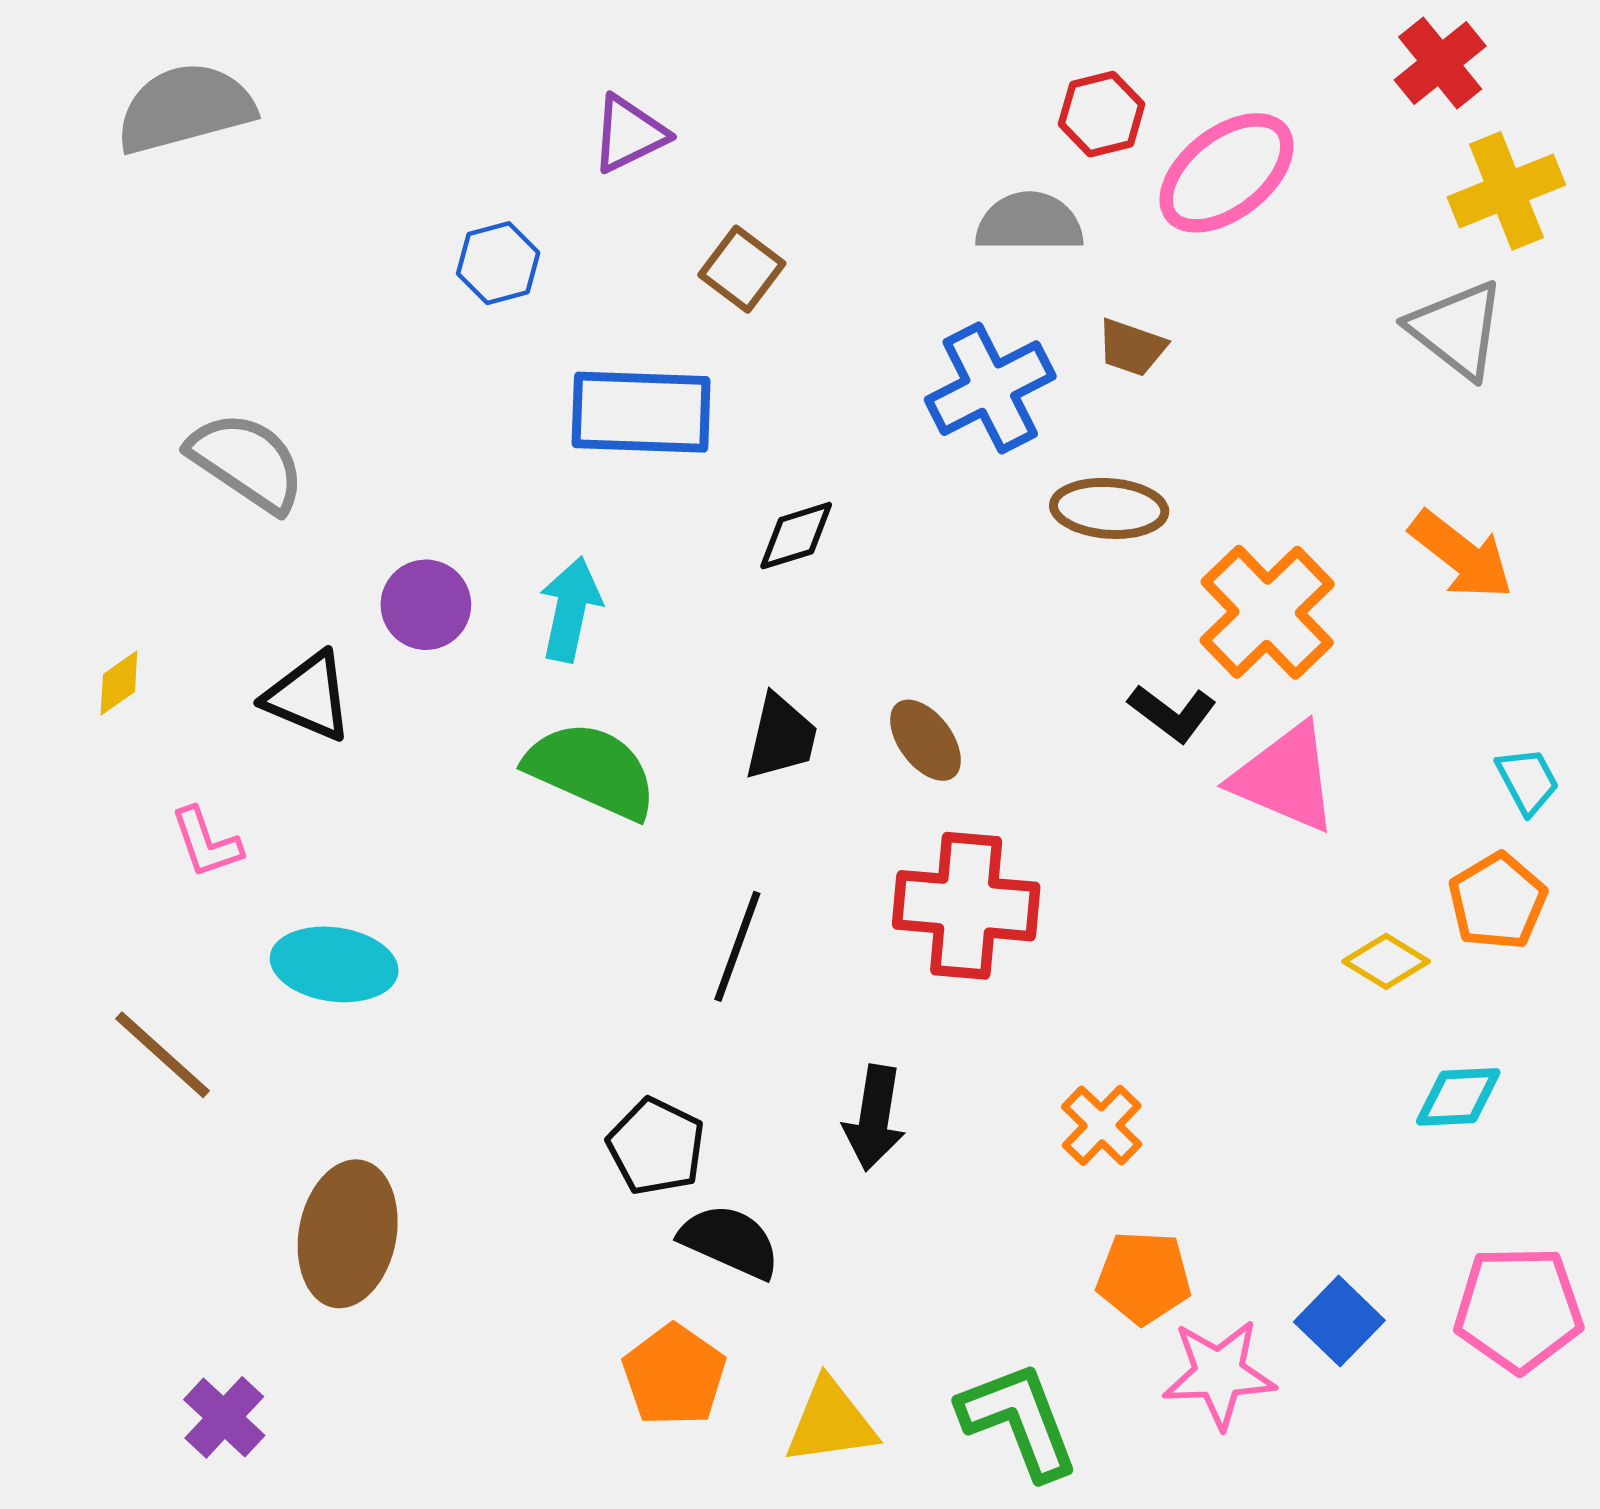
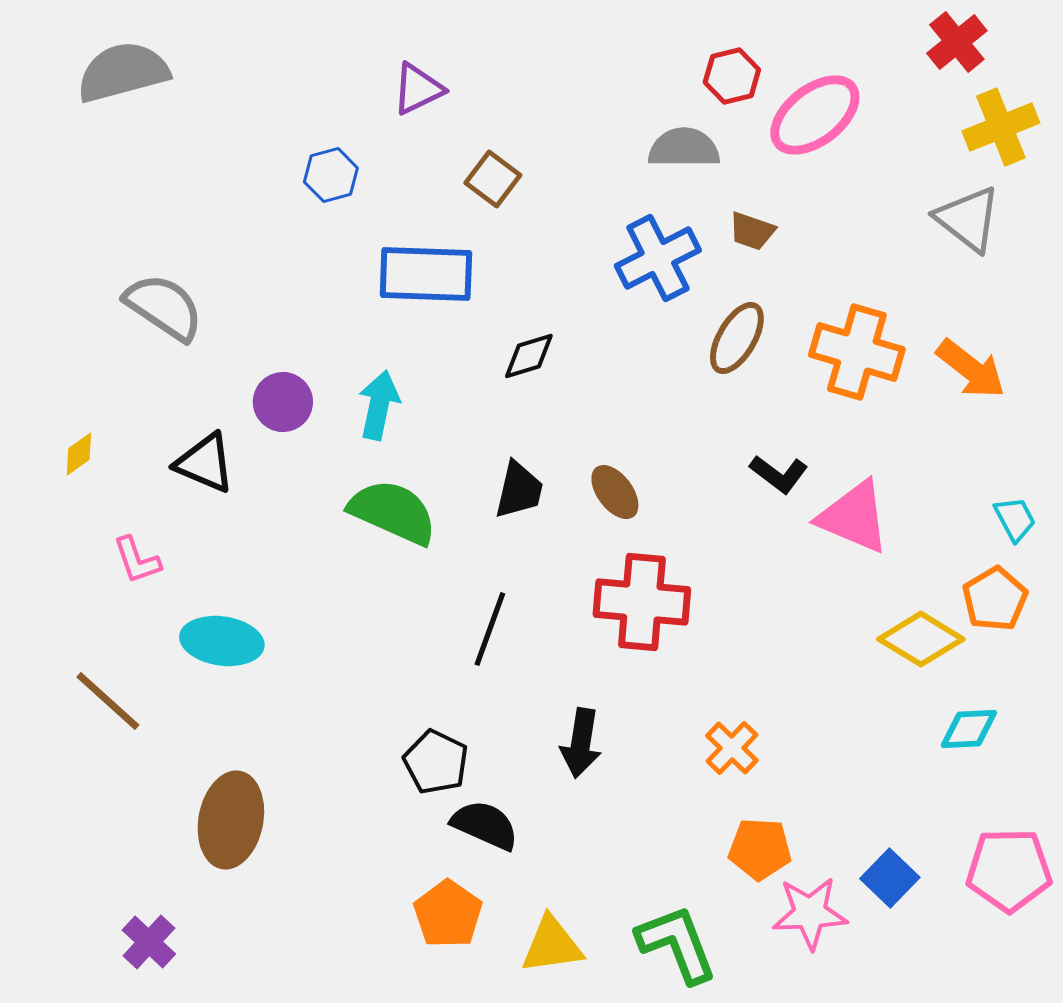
brown ellipse: (1109, 508) -> (737, 338), turned -64
orange cross: (1267, 612) -> (857, 352), moved, turned -30
yellow diamond: (1386, 961) -> (921, 639), size x1.5

